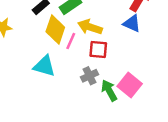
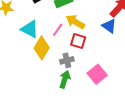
yellow diamond: (55, 29) -> (42, 48), moved
cyan triangle: (44, 66) -> (30, 29), moved
green arrow: (109, 90) -> (65, 79), moved, turned 36

